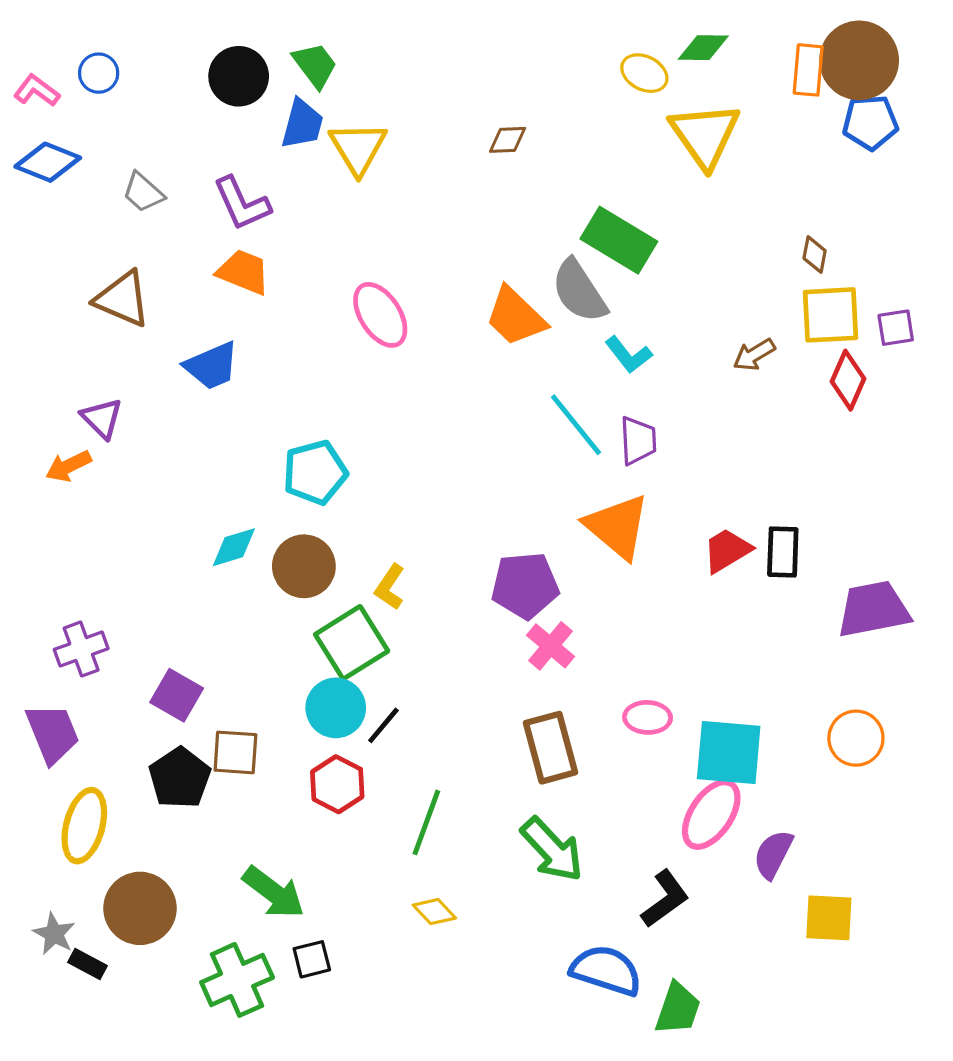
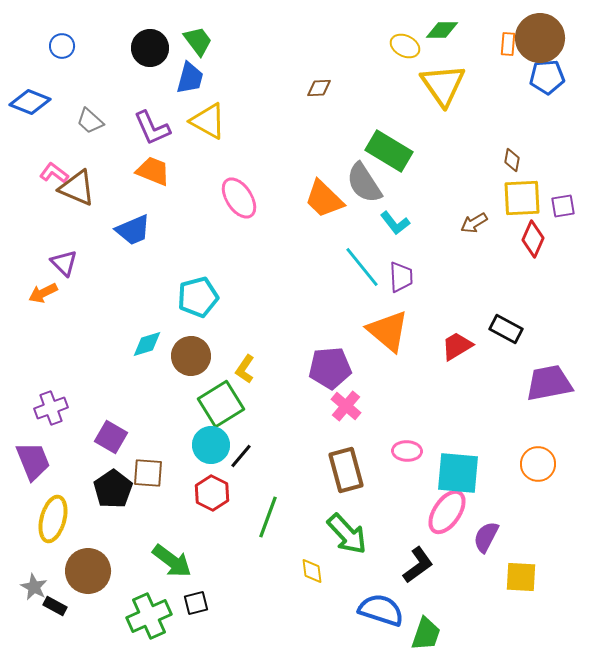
orange rectangle: (808, 70) -> (508, 44), size x0.7
pink L-shape: (37, 91) -> (54, 173), moved
yellow triangle: (358, 148) -> (208, 121), moved, turned -30
black rectangle: (783, 552) -> (506, 329), moved, turned -64
yellow diamond: (434, 912) -> (312, 571), moved, turned 36

